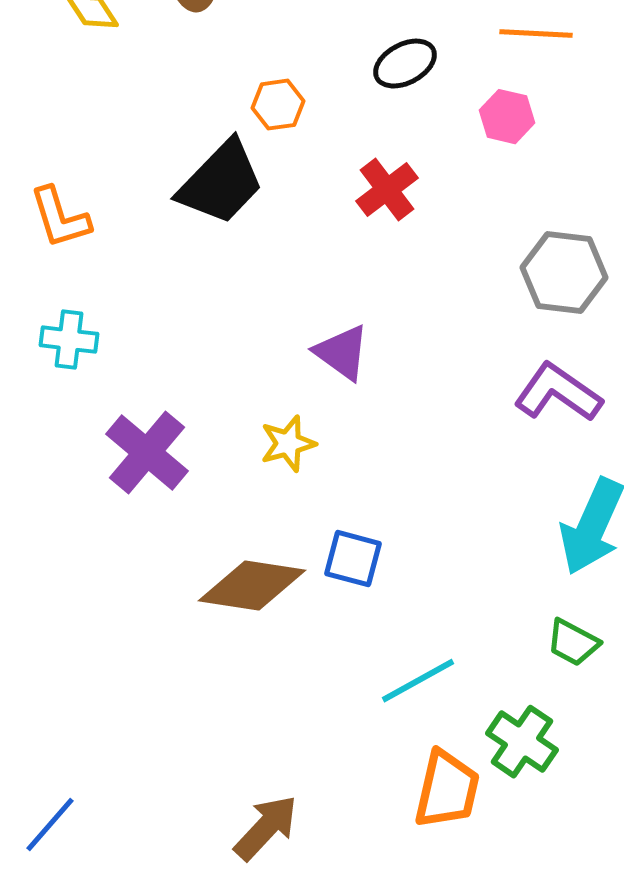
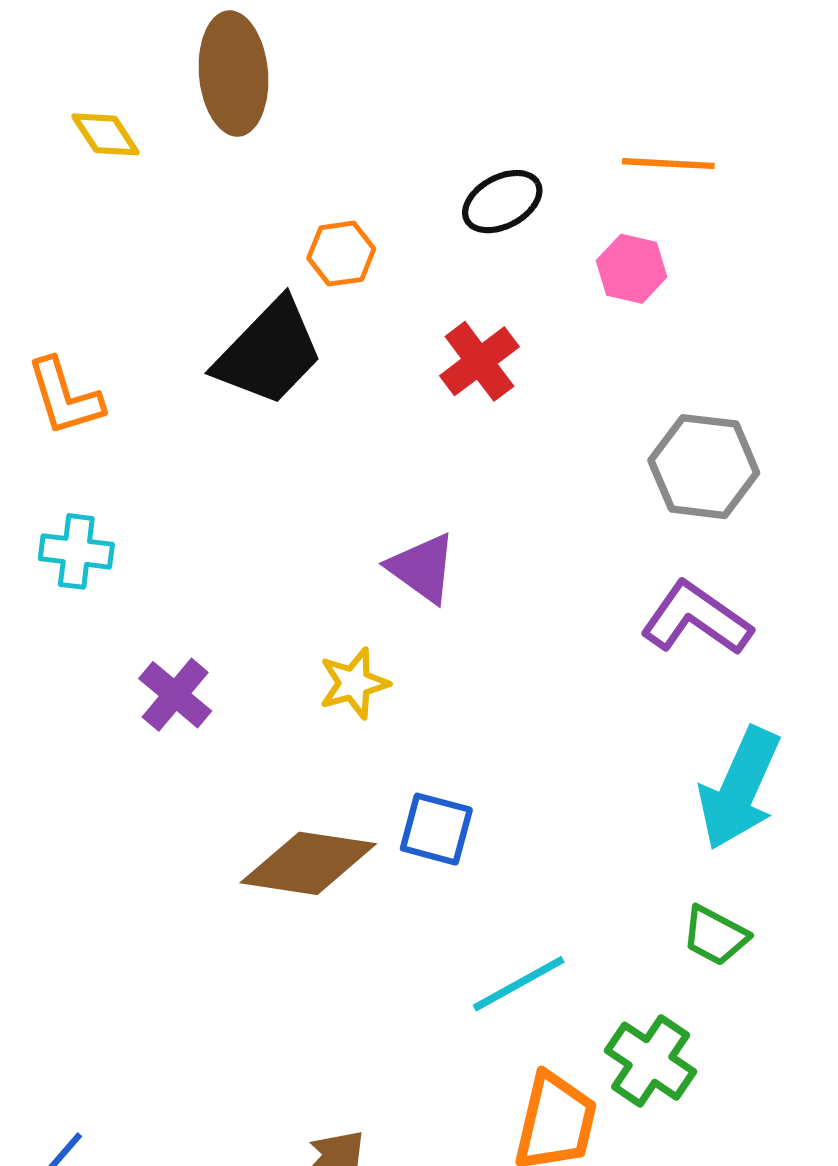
purple cross: (147, 453) -> (175, 695), size x0.7

